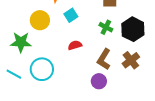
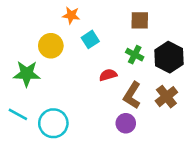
red semicircle: (75, 45) -> (108, 75), moved
cyan circle: (42, 69) -> (53, 123), moved

